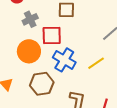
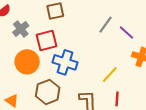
yellow line: (96, 63) -> (110, 75), moved

